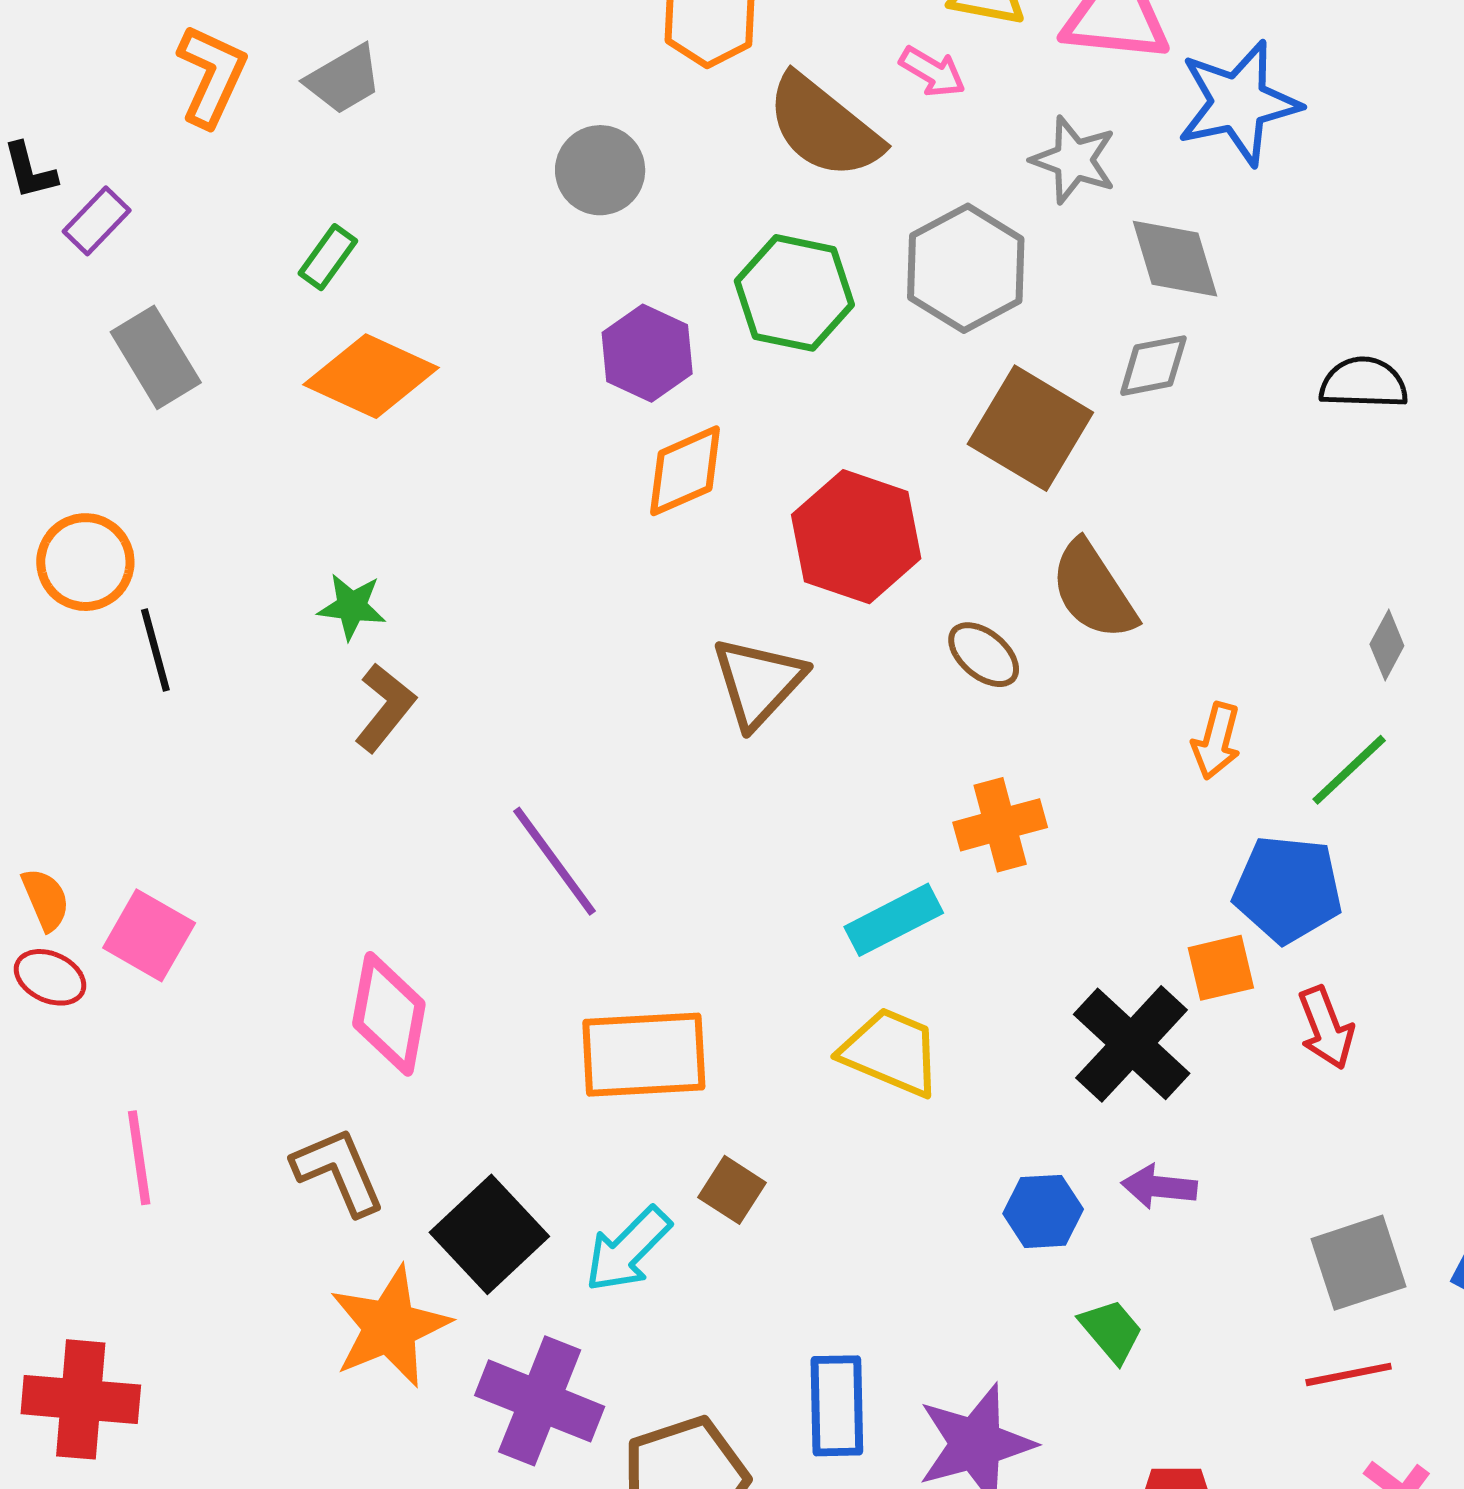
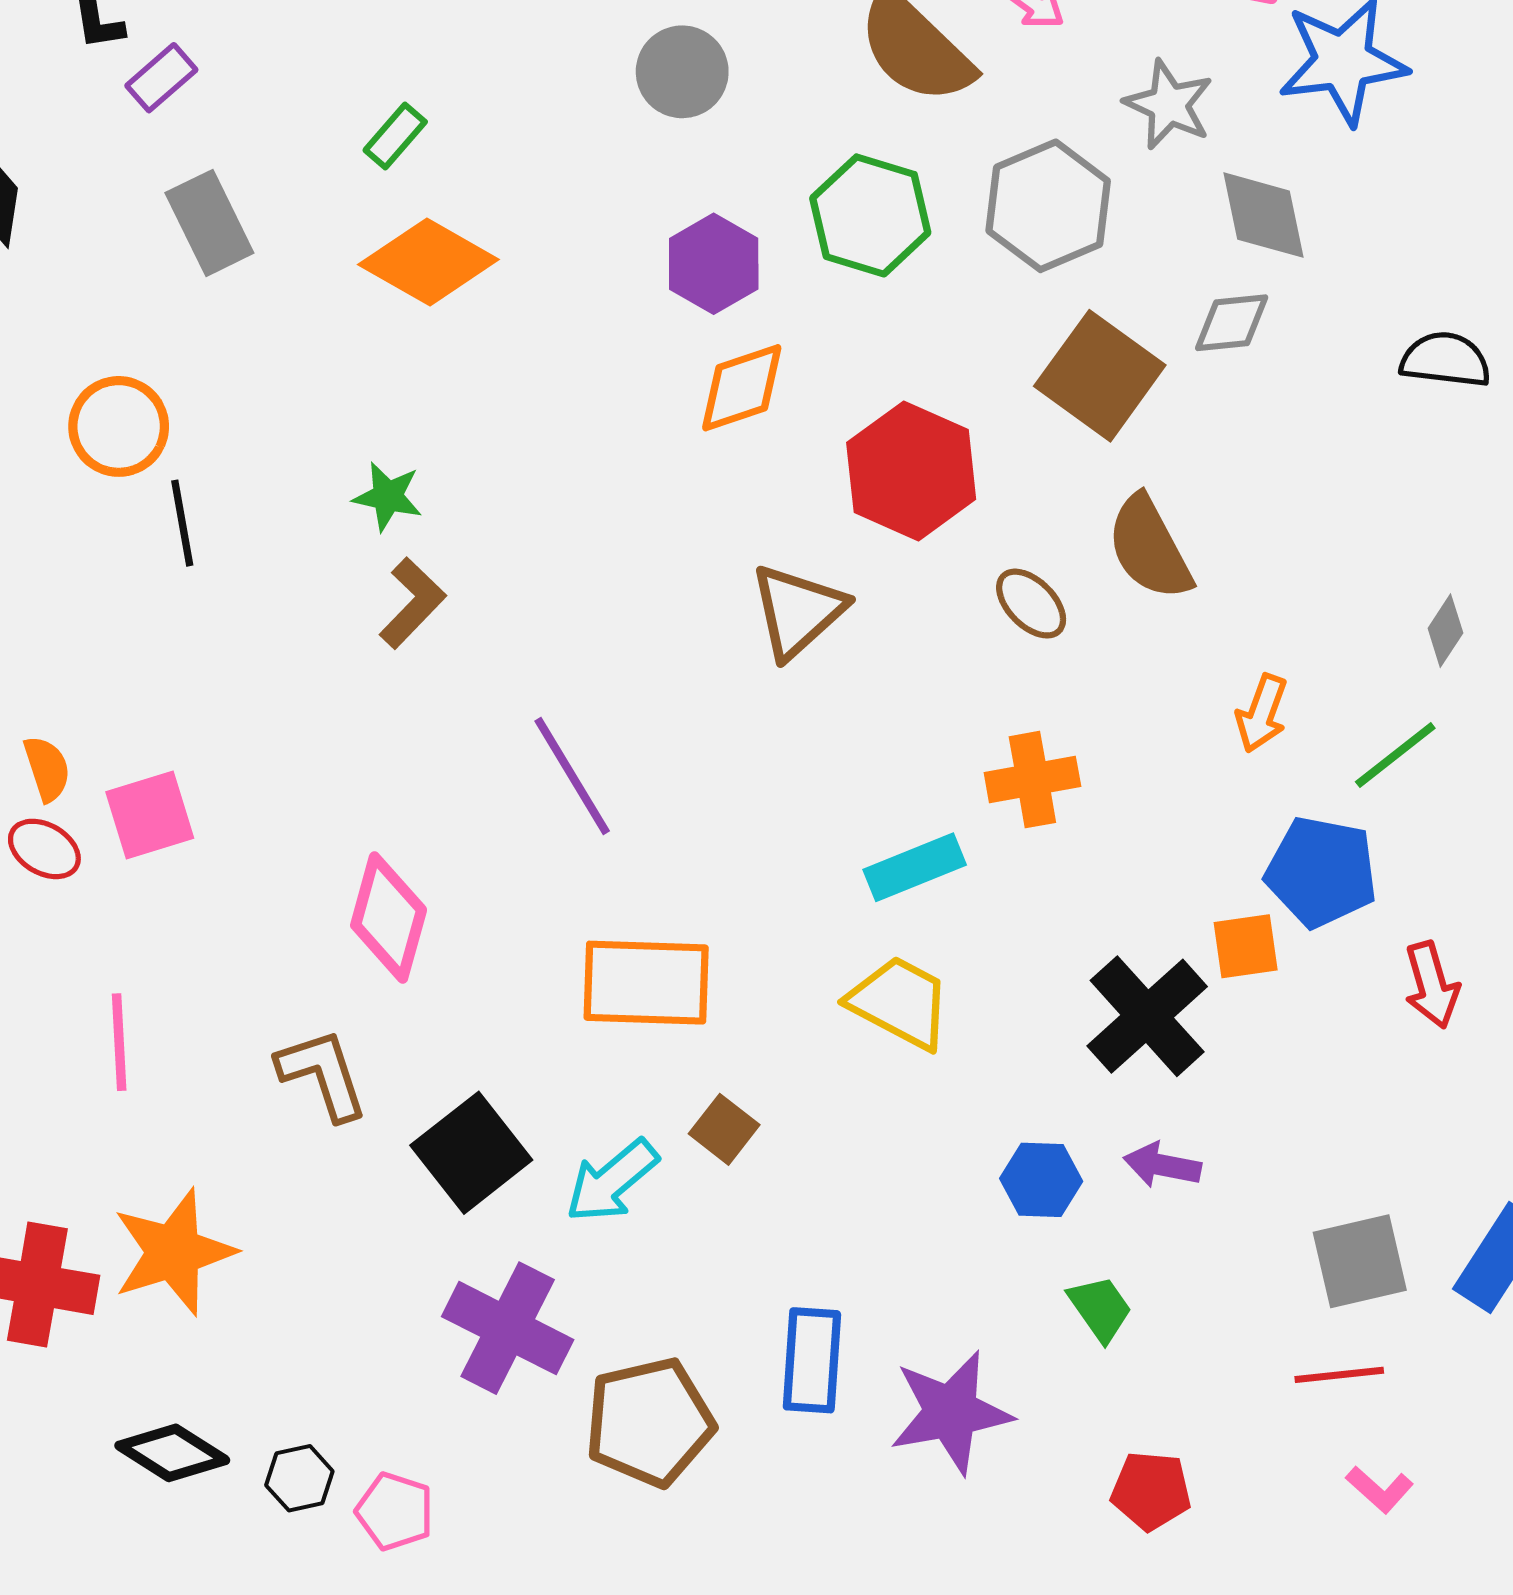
pink square: (149, 935) -> (150, 815), turned 38
red arrow: (1326, 1028) -> (1432, 985), moved
orange star: (390, 1327) -> (174, 1252), moved

